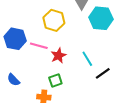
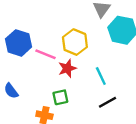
yellow hexagon: (54, 20) -> (75, 42), moved
black line: (103, 73) -> (108, 102), moved

